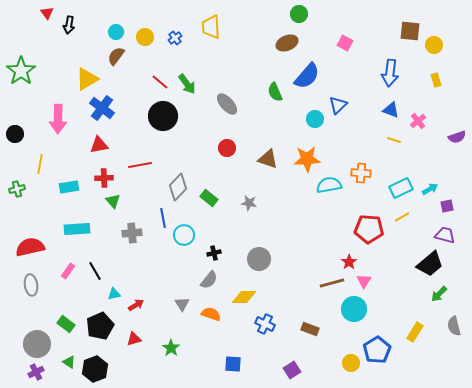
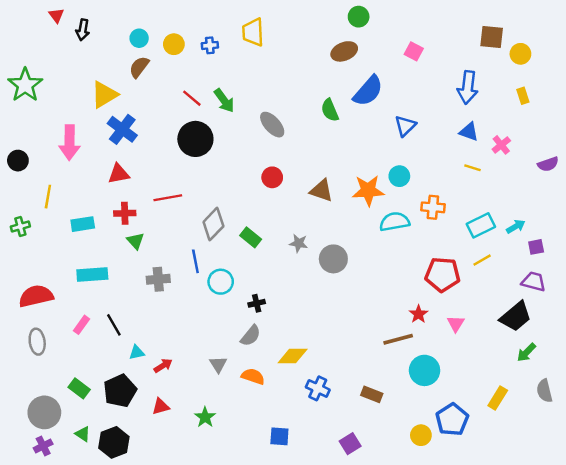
blue cross: (175, 38) -> (210, 45), turned 32
cyan circle: (315, 119) -> (399, 176), moved
gray circle: (259, 259) -> (333, 259), moved
pink triangle: (364, 281) -> (456, 324), moved

